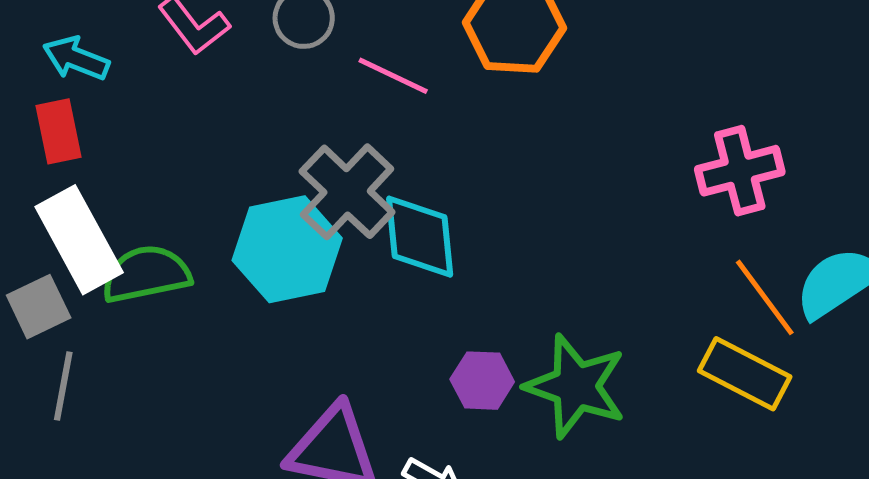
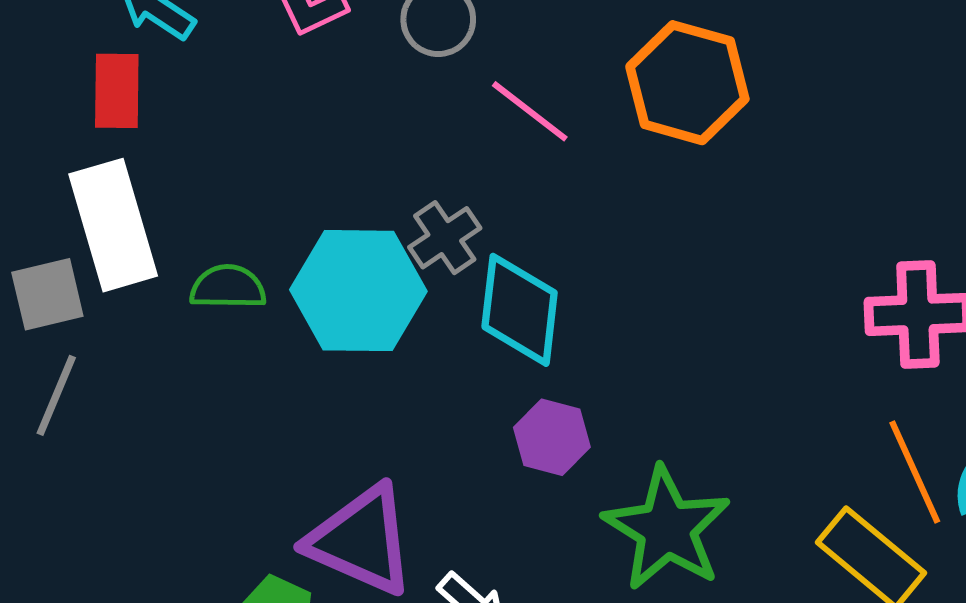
gray cross: (347, 192) -> (445, 238), size x0.6
green semicircle: (146, 274) -> (228, 287), moved, size x0.7
purple hexagon: (482, 381) -> (552, 437), moved

